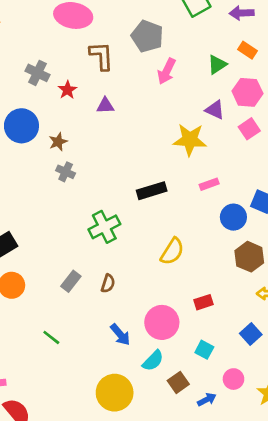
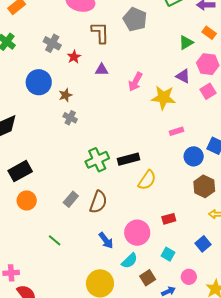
pink arrow: (167, 71) -> (135, 82), moved
black rectangle: (152, 191) -> (128, 159), moved
brown semicircle: (108, 283) -> (98, 202), size x1.6

